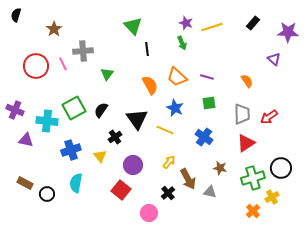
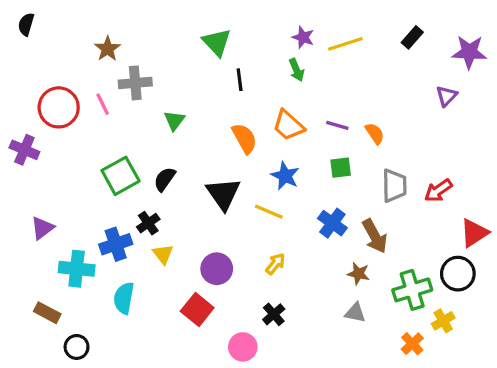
brown star: (54, 29) -> (108, 49), moved
purple triangle: (274, 59) -> (446, 96), turned 32
orange semicircle: (247, 81) -> (375, 133), moved
purple cross: (15, 110) -> (24, 150), moved
cyan cross: (47, 121) -> (77, 269), moved
black cross: (115, 137) -> (148, 223), moved
purple triangle: (26, 140) -> (42, 228), turned -49
red triangle: (246, 143) -> (474, 233), moved
brown arrow: (188, 179) -> (375, 236), moved
brown rectangle: (25, 183) -> (47, 313), moved
gray triangle: (210, 192) -> (355, 313), moved
black circle: (47, 194) -> (77, 347), moved

